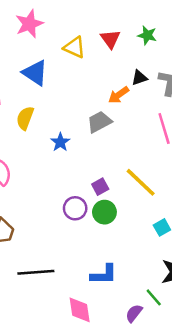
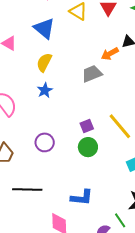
yellow semicircle: (25, 118) -> (44, 62), moved
blue star: (60, 142) -> (45, 90), moved
purple circle: (75, 208) -> (45, 142), moved

